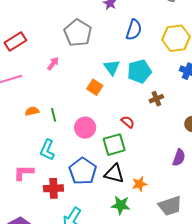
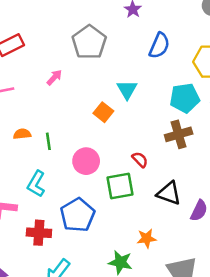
cyan pentagon: (139, 71) -> (185, 98), moved
brown cross: (156, 99) -> (179, 134), size x1.5
black triangle: (114, 174) -> (169, 193), moved

